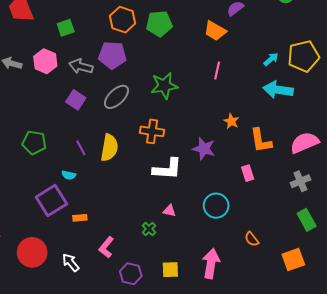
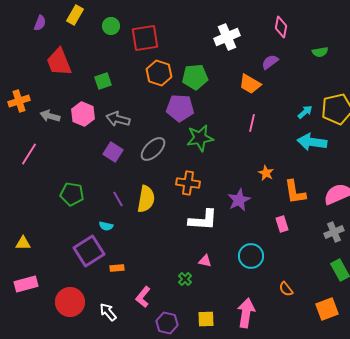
purple pentagon: (112, 55) -> (180, 108), moved
purple star: (204, 149) -> (239, 200), turned 30

